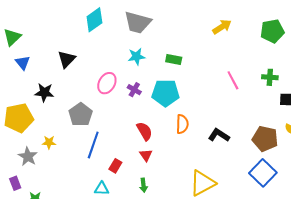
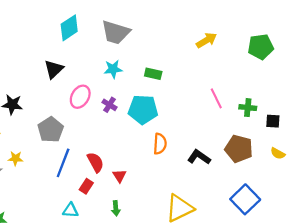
black triangle: (67, 59) -> (54, 69), moved
green cross: (270, 77) -> (248, 108), moved
red semicircle: (145, 131) -> (95, 162), moved
brown pentagon: (265, 139) -> (239, 149), moved

